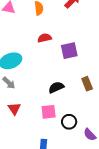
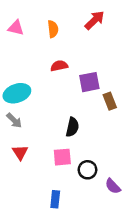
brown rectangle: (87, 84) -> (110, 101), moved
black semicircle: (56, 87) -> (72, 127), turned 126

